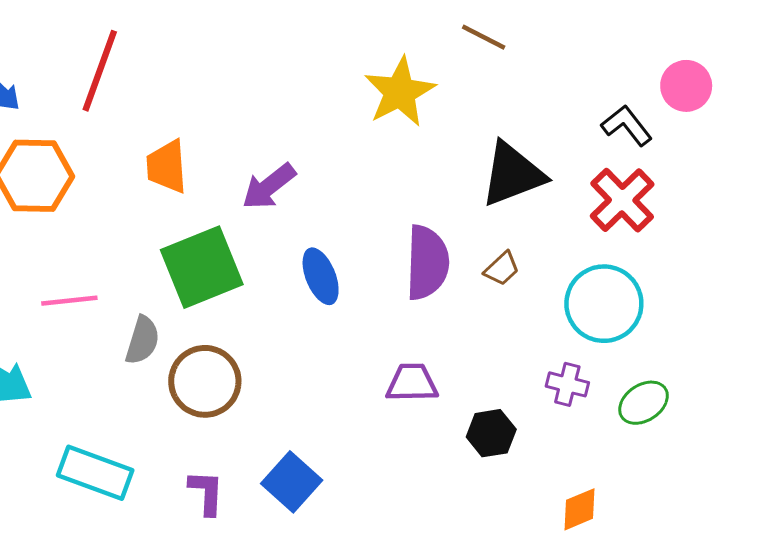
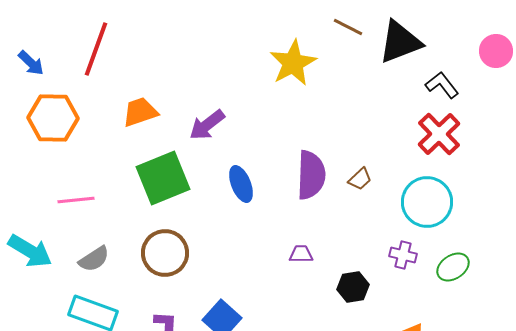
pink circle: (686, 86) -> (496, 51), moved
orange trapezoid: (167, 167) -> (140, 112), turned 75
black triangle: (513, 174) -> (400, 42), moved
gray semicircle: (142, 340) -> (94, 259), moved, turned 40
purple trapezoid: (412, 383) -> (301, 254), size x0.7

